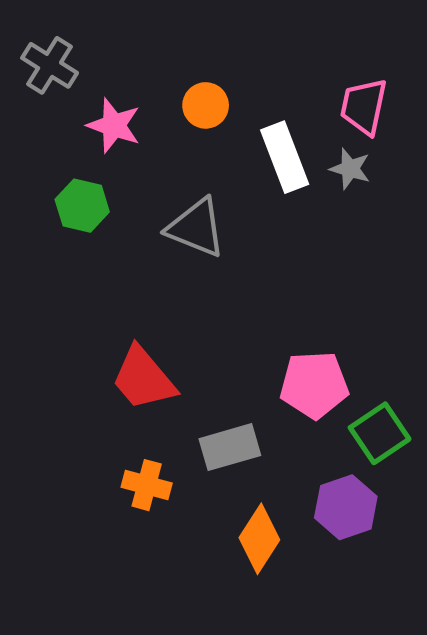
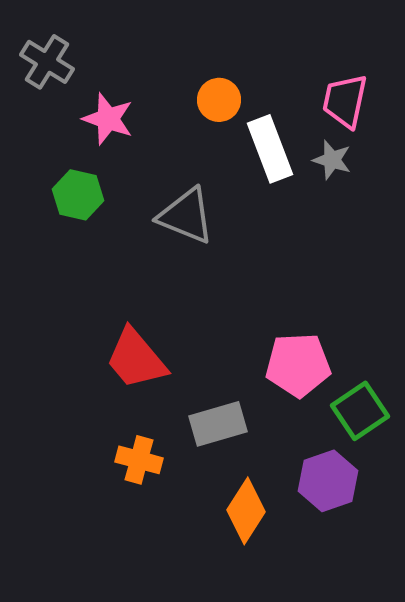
orange circle: (206, 105) -> (219, 100), moved

